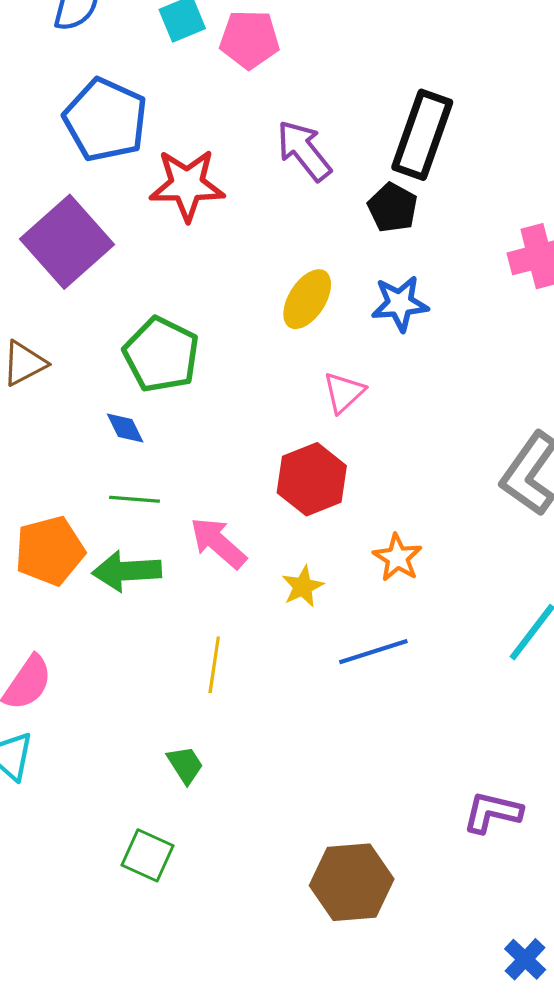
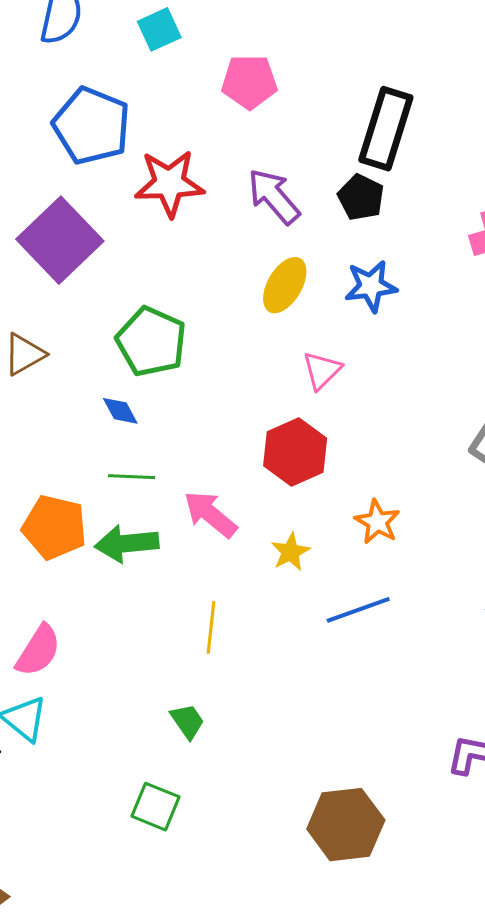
pink pentagon: (249, 39) -> (249, 82), moved
purple arrow: (304, 151) -> (274, 196), moved
orange pentagon: (50, 551) -> (54, 527), turned 30

